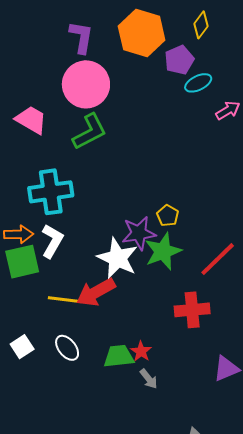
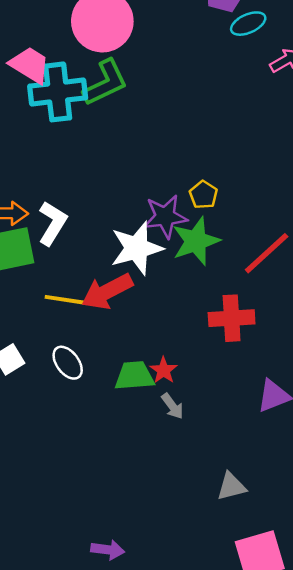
cyan cross: (51, 192) -> (58, 92), moved
white star: (118, 258) -> (137, 248), turned 30

